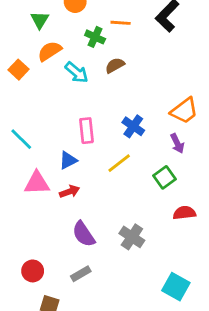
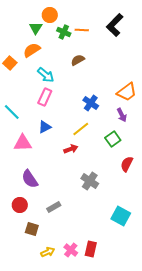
green triangle: (40, 20) -> (36, 28), moved
green cross: (95, 37) -> (64, 32), moved
cyan arrow: (77, 72) -> (46, 75), moved
pink rectangle: (87, 131) -> (45, 97), moved, turned 30
red arrow: (69, 192) -> (71, 149), moved
red semicircle: (184, 213) -> (127, 164), turned -56
purple semicircle: (84, 234) -> (30, 179), moved

